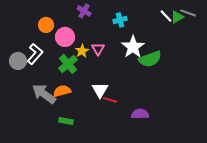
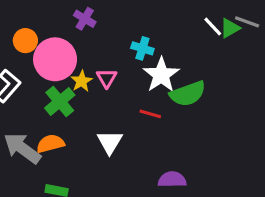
cyan cross: (120, 20) -> (142, 48), moved, turned 32
pink circle: (65, 37) -> (55, 59), size x1.4
red line: (110, 100) -> (150, 114), moved

